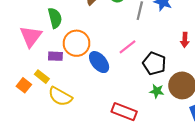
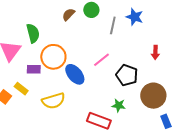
green star: (157, 91) -> (119, 105), moved
yellow semicircle: (60, 97) -> (53, 101), moved, turned -45

